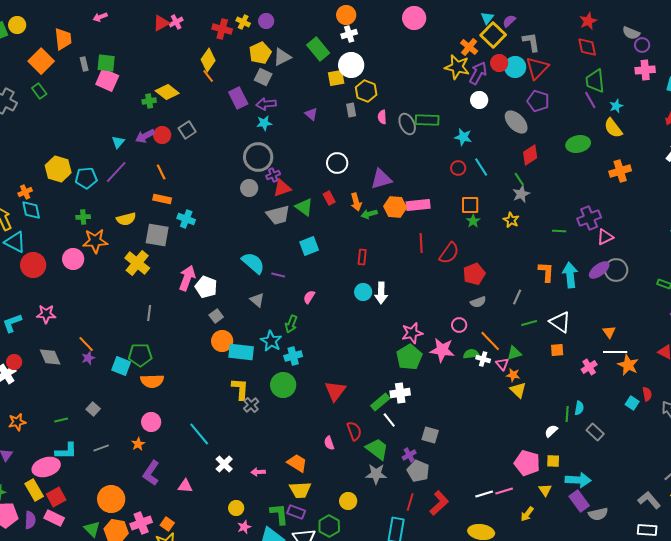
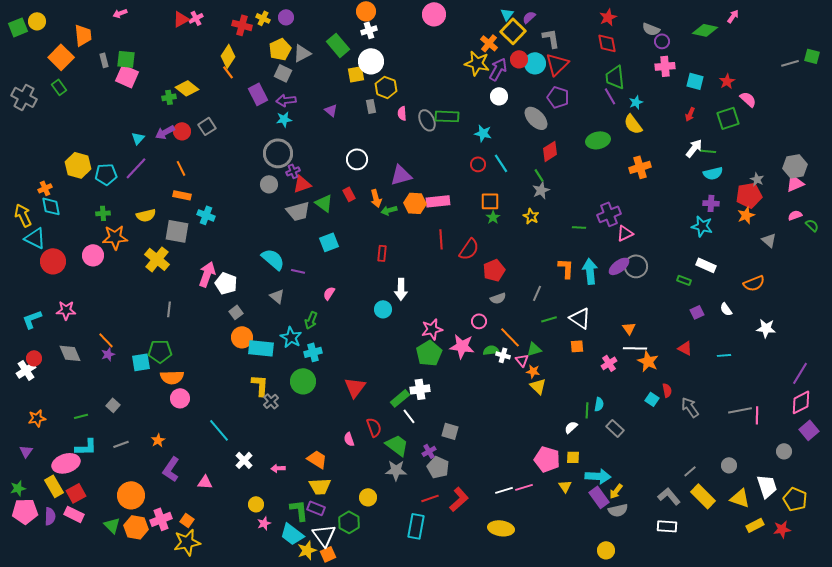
cyan circle: (363, 292) -> (383, 309), moved
cyan square: (121, 366) -> (141, 362), turned -30
pink circle: (151, 422) -> (180, 398), moved
red line: (410, 502) -> (430, 498), turned 54
yellow arrow: (527, 514) -> (616, 491), moved

